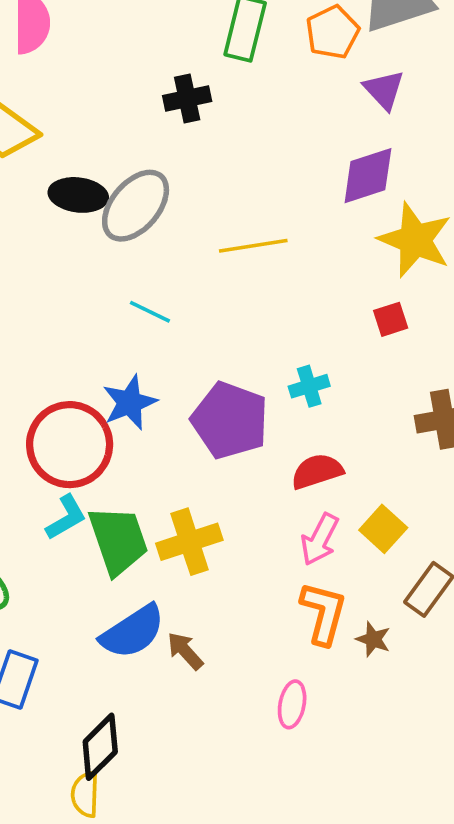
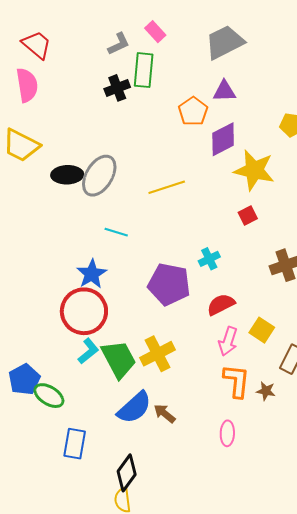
orange pentagon: (333, 32) -> (193, 111), moved
purple triangle: (384, 90) -> (224, 91), turned -40
black cross: (187, 99) -> (117, 88), moved
blue star: (130, 403) -> (92, 274), moved

